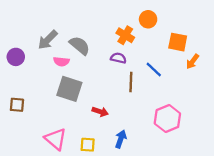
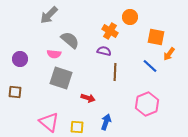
gray arrow: (48, 40) -> (49, 15), moved
purple circle: (16, 57) -> (20, 59), moved
blue line: (154, 69) -> (150, 66), moved

